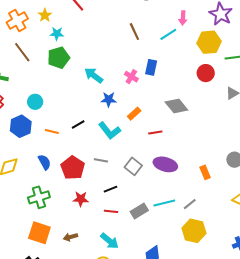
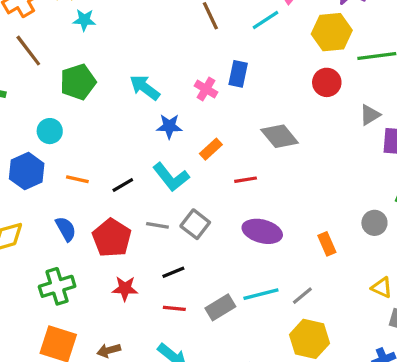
green pentagon: (59, 58) -> (78, 82), moved
black line: (78, 124) -> (123, 185), moved
gray square: (133, 166) -> (195, 224), moved

